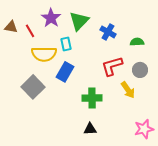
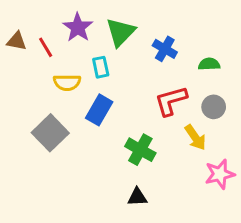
yellow semicircle: (44, 54) -> (67, 82), size x0.7
green cross: (92, 98) -> (140, 150), turned 30
pink star: (144, 129) -> (220, 174), moved

